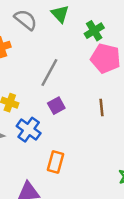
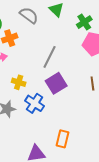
purple square: (56, 106) -> (56, 83), size x1.5
orange rectangle: (56, 162) -> (62, 139), moved

